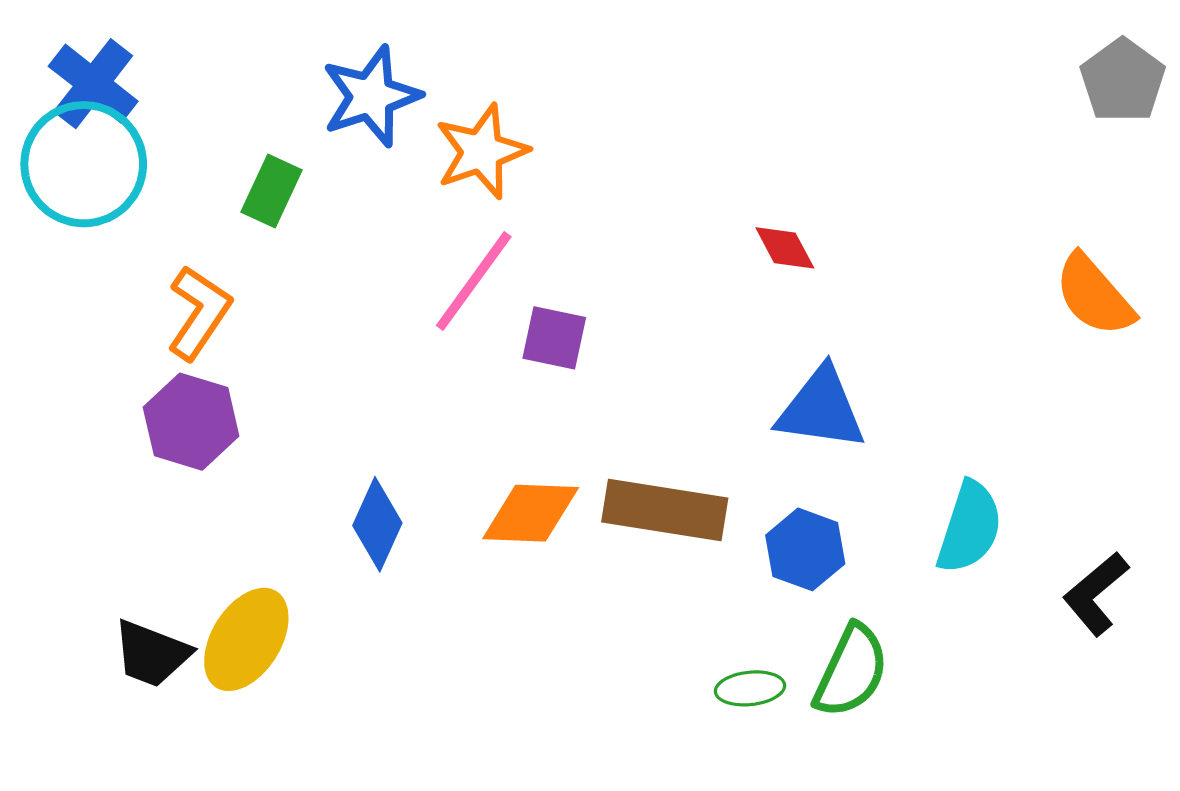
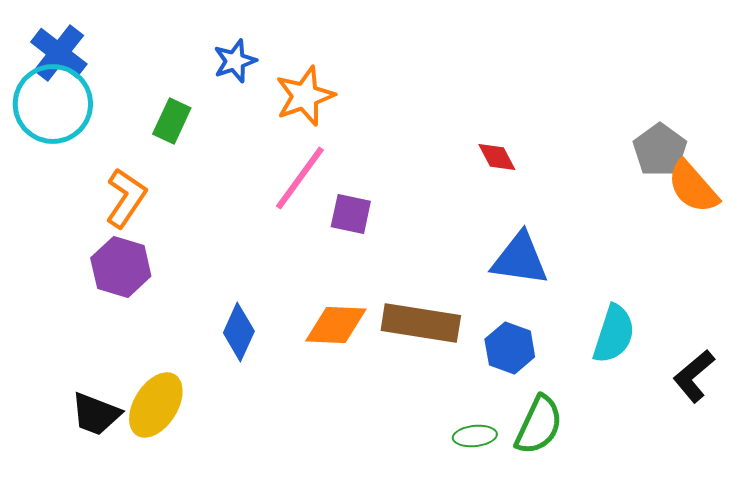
gray pentagon: (1123, 80) -> (660, 150), moved
blue star: (371, 96) -> (235, 61), size x0.7

